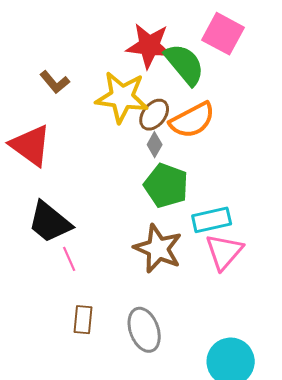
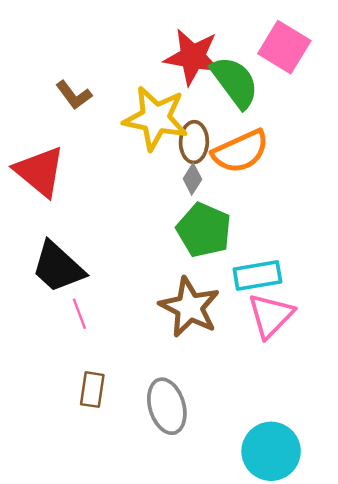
brown ellipse: (154, 115) -> (194, 142), turned -40

